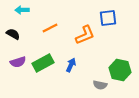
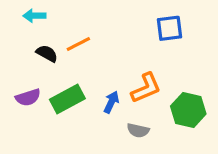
black semicircle: (13, 34) -> (47, 53), moved
orange L-shape: (85, 35) -> (146, 88), moved
gray semicircle: (100, 85) -> (138, 130), moved

